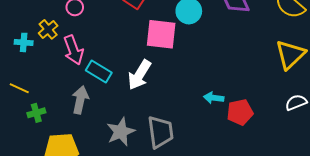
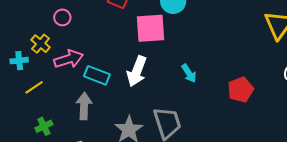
pink arrow: (73, 50) -> (69, 59), turned -76
yellow line: (19, 88) -> (34, 87), moved, turned -48
cyan arrow: (214, 98) -> (189, 73), moved, turned -120

